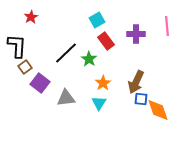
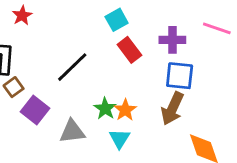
pink line: (167, 26) -> (217, 28), turned -66
green star: (89, 59) -> (105, 109), moved
blue square: (141, 99) -> (180, 76), moved, size x1.5

